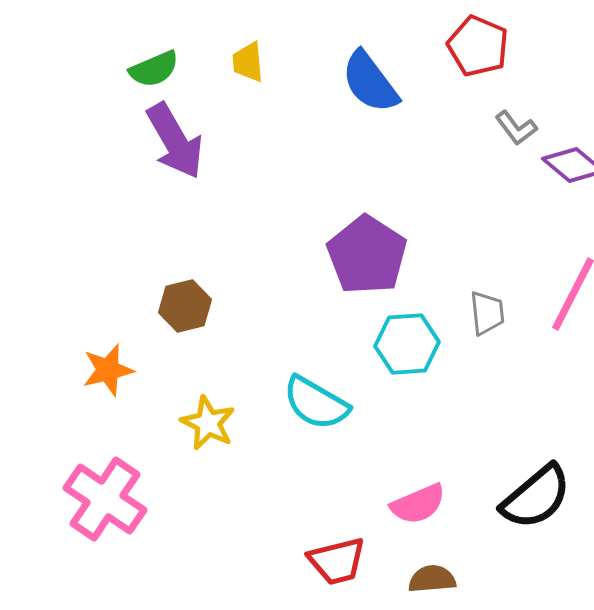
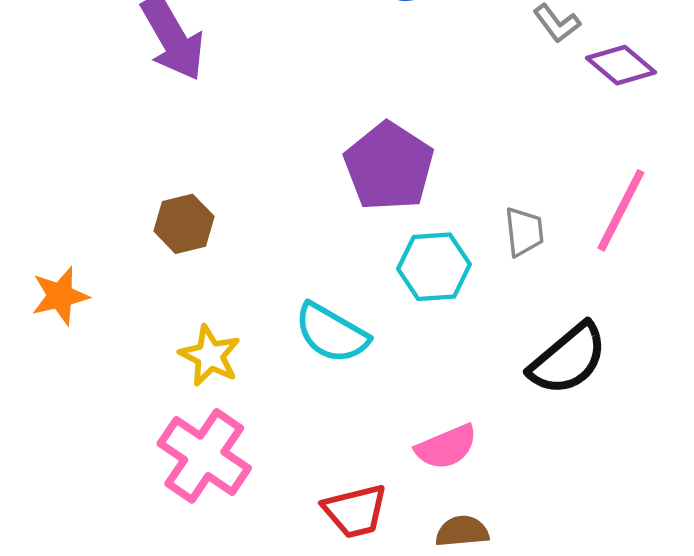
orange star: (108, 370) -> (60, 296), moved
black semicircle: (536, 497) -> (568, 359), moved
pink cross: (105, 499) -> (204, 456), moved

